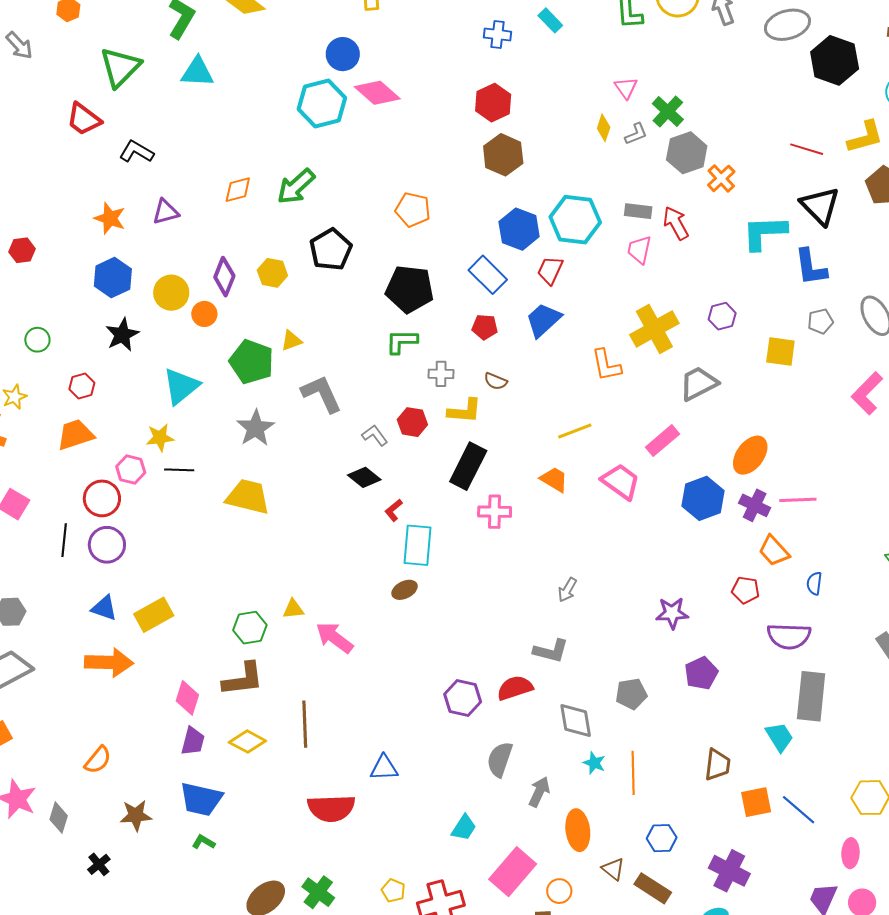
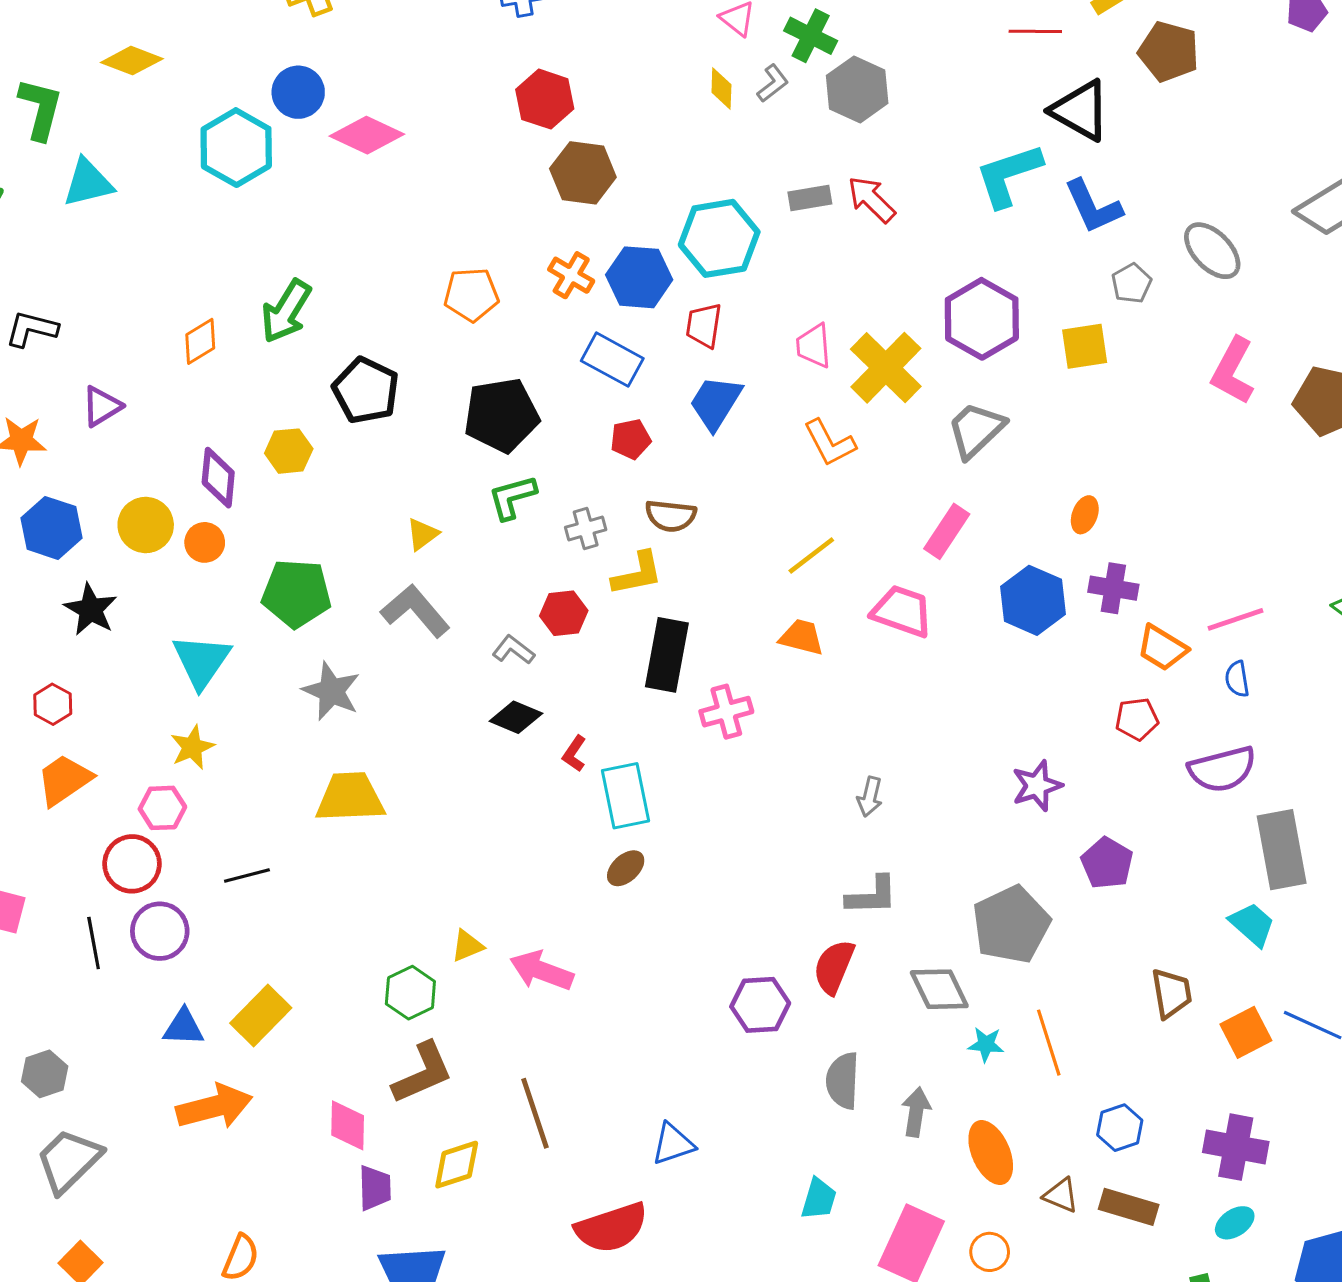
cyan hexagon: (322, 103) -> (236, 148), moved
orange cross: (721, 178) -> (571, 275), moved
pink trapezoid: (639, 250) -> (814, 346), moved
purple hexagon: (722, 316) -> (982, 319), size x1.8
yellow triangle: (291, 341) -> (423, 534), moved
brown semicircle: (496, 381) -> (671, 516), size x1.4
orange ellipse: (750, 455) -> (1085, 515), size x0.6
black line: (179, 470) -> (247, 876), moved
pink line: (798, 500) -> (1236, 619), moved
red semicircle: (515, 688) -> (834, 967), turned -33
gray pentagon: (631, 694) -> (1011, 925), size x1.6
yellow diamond: (247, 742) -> (457, 1165), turned -30

